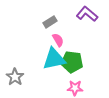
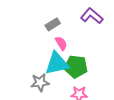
gray star: (15, 77) -> (40, 82), moved, turned 30

